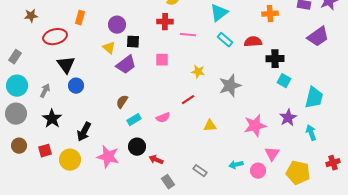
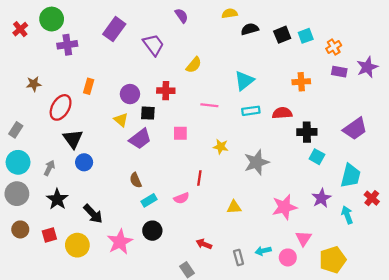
red cross: (165, 22) -> (166, 91), moved
red ellipse: (55, 37) -> (61, 107), turned -45
purple trapezoid: (318, 37) -> (355, 129), moved
cyan rectangle: (225, 40) -> (251, 111), turned -49
red line: (188, 100) -> (199, 178), moved, turned -48
brown semicircle: (122, 102) -> (136, 180), turned -56
black arrow: (84, 132) -> (93, 214), turned -72
pink star: (108, 157) -> (120, 242), turned 30
red arrow: (156, 160) -> (204, 244), moved
red cross: (333, 163) -> (372, 198), moved, turned -32
gray rectangle: (200, 171) -> (239, 257), moved, turned 40
yellow pentagon: (298, 173) -> (333, 260), turned -30

